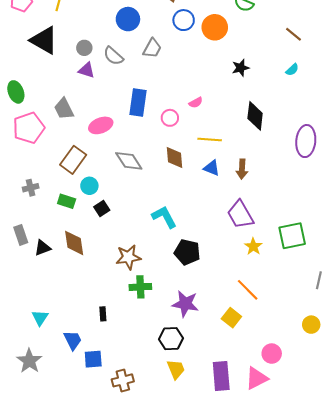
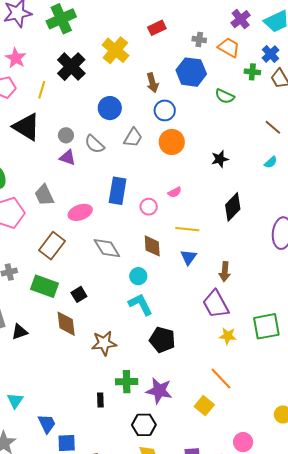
orange circle: (215, 27) -> (172, 142), moved
black diamond: (255, 116) -> (233, 207), turned 36
blue triangle: (212, 168) -> (189, 257), turned 42
brown arrow: (242, 169) -> (225, 272), moved
cyan circle: (89, 186) -> (138, 276), moved
green rectangle: (67, 201) -> (44, 286), size x1.5
brown diamond: (74, 243) -> (66, 324), moved
yellow star: (253, 246) -> (228, 336), turned -30
green cross: (140, 287) -> (127, 382), moved
black rectangle: (103, 314) -> (100, 400), moved

